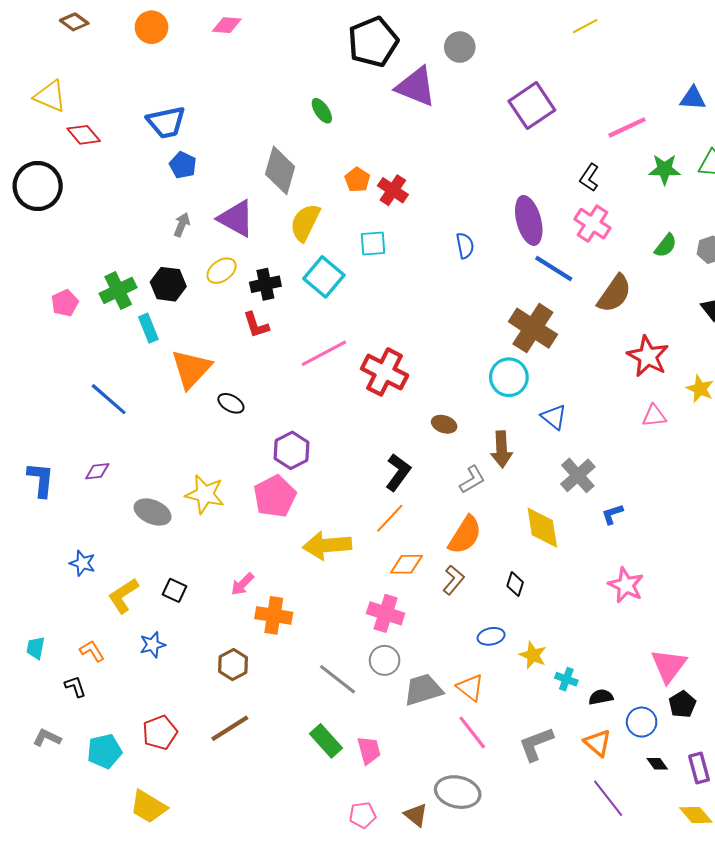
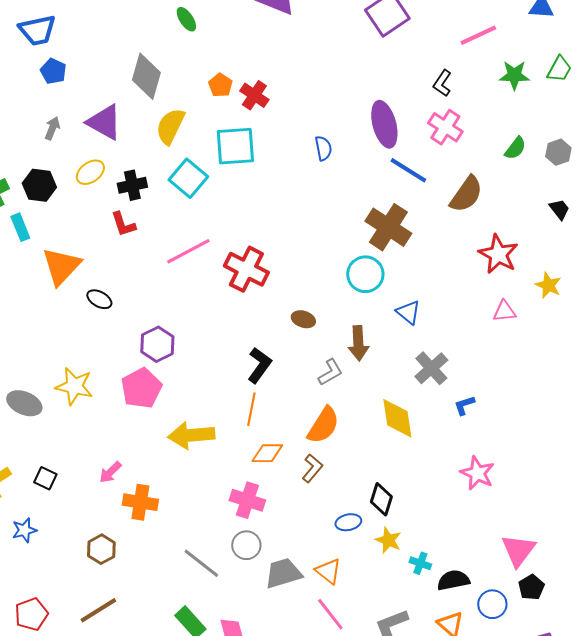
cyan square: (373, 243) -> (235, 146), size x1.6
orange line: (390, 518) -> (251, 409), turned -32
black diamond: (515, 584) -> (381, 499), moved, size x1.4
black semicircle: (601, 697) -> (453, 580), size x1.4

